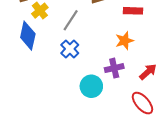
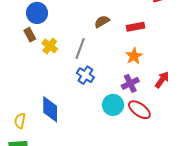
blue diamond: (28, 36) -> (50, 109), moved
red ellipse: (142, 103) -> (139, 110), moved

